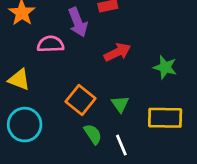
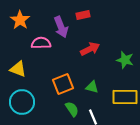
orange square: (81, 100) -> (63, 84), turned 30
green triangle: (120, 104) -> (92, 87), turned -40

